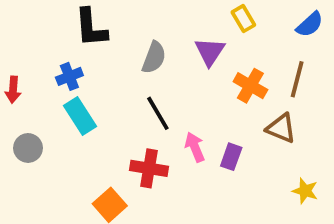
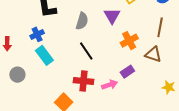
orange cross: (250, 86) -> (129, 41), moved, turned 36
pink arrow: (195, 147) -> (110, 85), moved, turned 98
purple rectangle: (231, 157) -> (127, 72), turned 40

